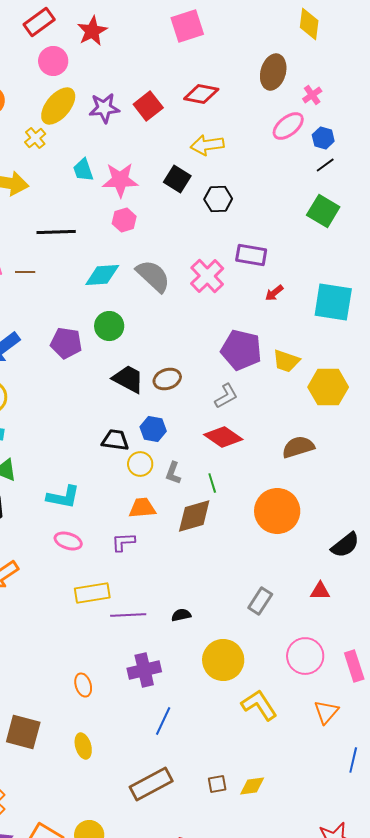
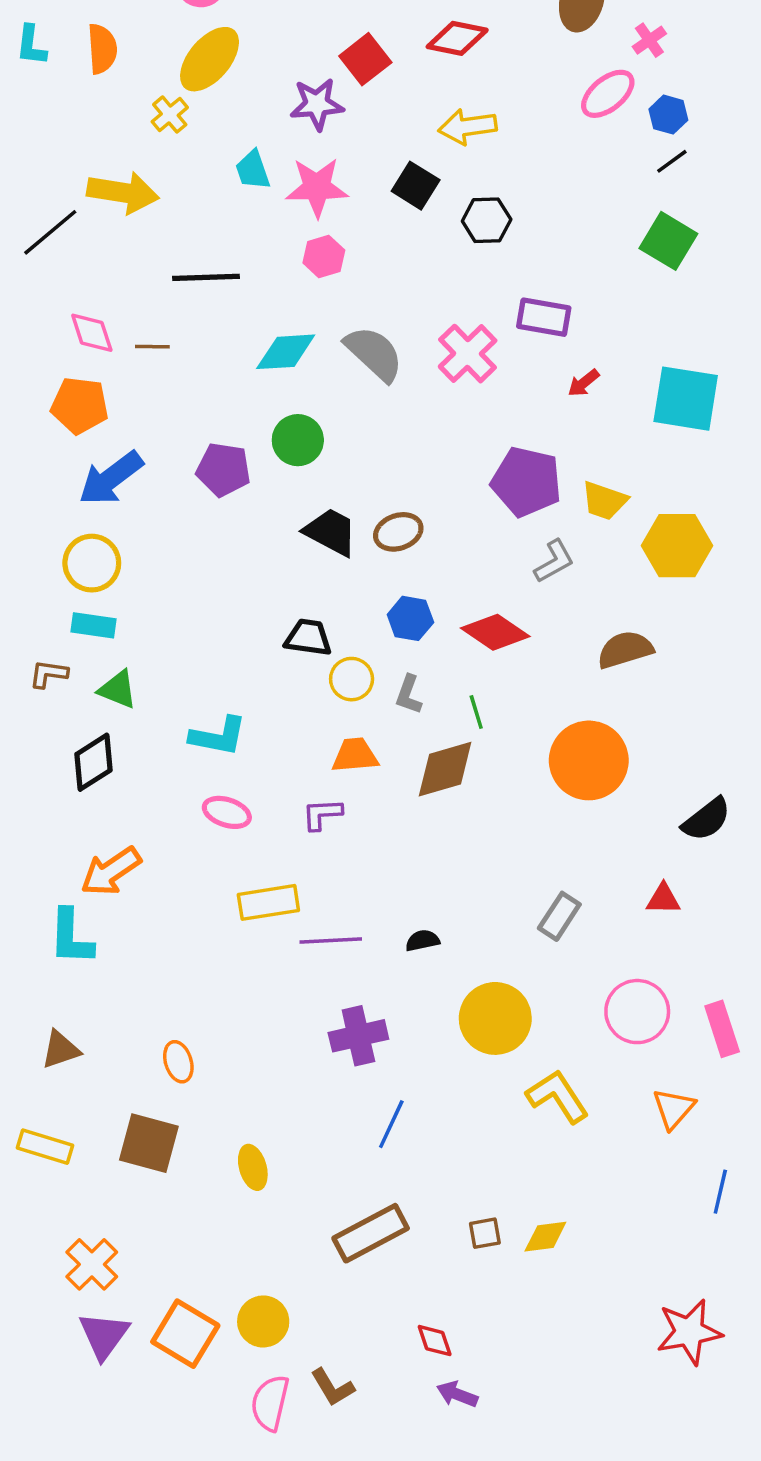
purple star: (104, 108) -> (317, 104), moved
gray L-shape: (226, 396) -> (554, 561), moved
blue hexagon: (153, 429) -> (410, 618), moved
orange ellipse: (83, 685) -> (178, 1062), moved

